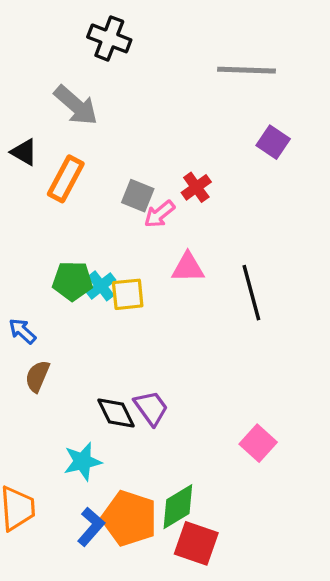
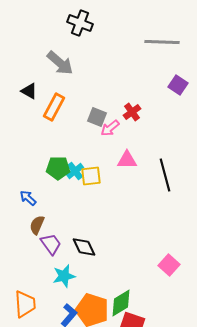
purple trapezoid: (151, 408) -> (51, 244), moved

